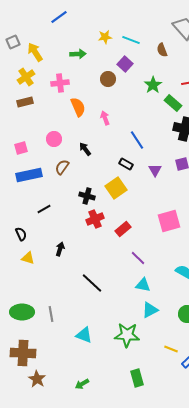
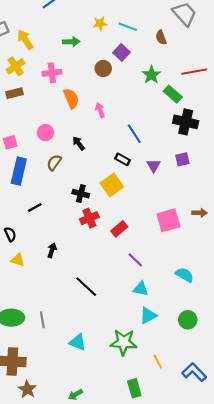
blue rectangle: (29, 175) -> (19, 171), turned -65
yellow line: (171, 349) -> (158, 361), moved, turned 40

